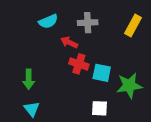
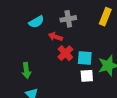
red cross: (79, 64) -> (65, 53), turned 35
white square: (99, 108) -> (87, 76), moved

